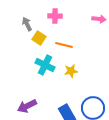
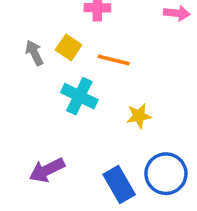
gray arrow: (27, 24) -> (34, 53), moved
yellow star: (71, 71) -> (139, 116), moved

